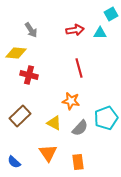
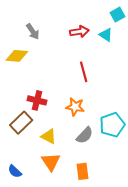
cyan triangle: (100, 33) -> (106, 35), turned 32
red cross: (29, 75) -> (37, 100), moved
yellow triangle: (54, 123) -> (49, 136), moved

